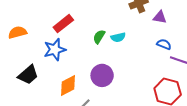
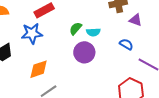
blue semicircle: (164, 44) -> (126, 44), moved
purple circle: (102, 75) -> (84, 52), moved

